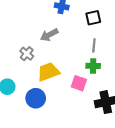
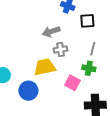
black square: (93, 18) -> (87, 21), moved
gray cross: (27, 54) -> (61, 49), moved, turned 32

